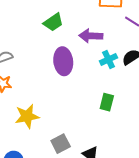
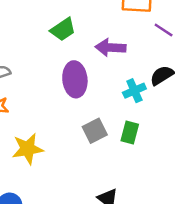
cyan cross: (108, 59) -> (134, 91), moved
gray square: (61, 144) -> (95, 131), moved

